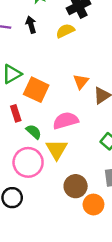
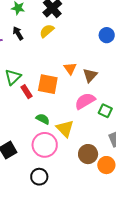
orange square: (36, 90) -> (48, 84), moved
red rectangle: (16, 113) -> (27, 92), moved
pink semicircle: (66, 121) -> (85, 101), moved

